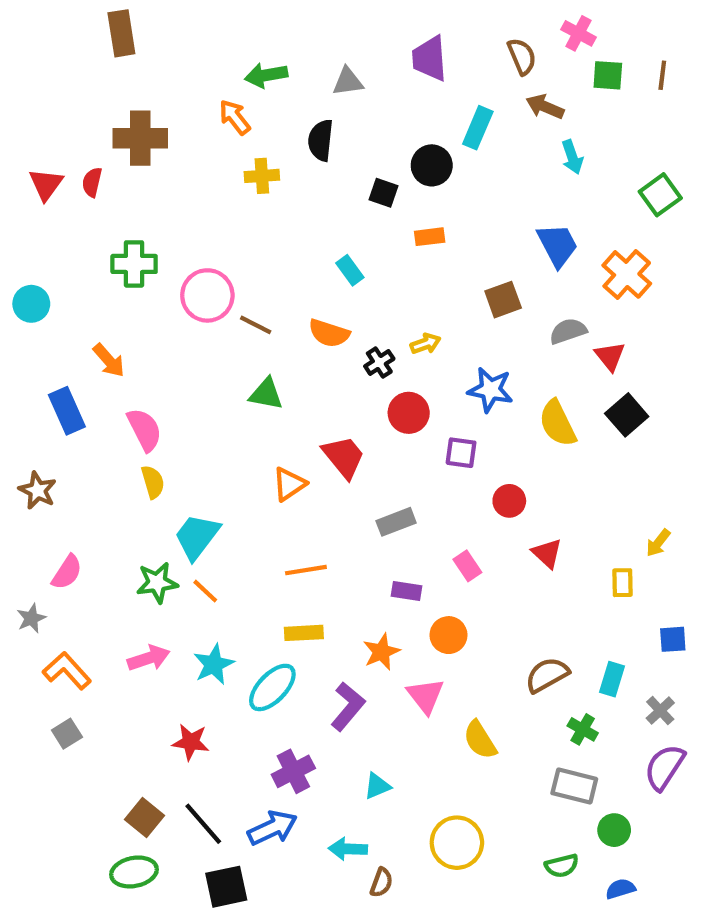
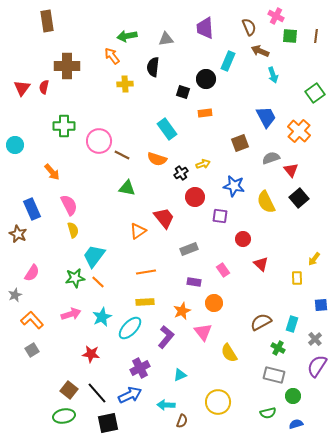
brown rectangle: (121, 33) -> (47, 21), moved
cyan rectangle: (350, 270) -> (167, 129), size x1.5
blue rectangle: (67, 411) -> (32, 209), moved

